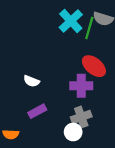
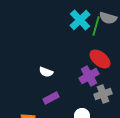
purple cross: (81, 86) -> (89, 76), turned -30
gray cross: (81, 117) -> (103, 94), moved

